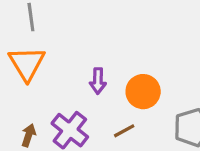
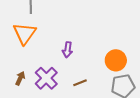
orange circle: (143, 92) -> (116, 60), moved

